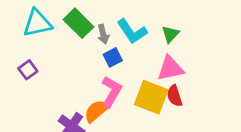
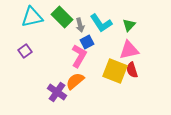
pink L-shape: (111, 92) -> (79, 56), moved

